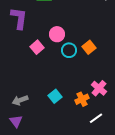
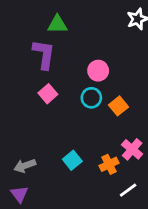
purple L-shape: (19, 18) -> (44, 54), moved
pink circle: (57, 34) -> (98, 71), moved
orange square: (89, 47) -> (119, 106), moved

